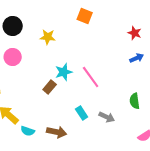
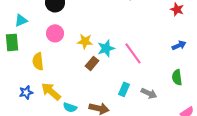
yellow star: (48, 37) -> (85, 41), moved
blue arrow: (137, 58) -> (179, 45), moved
cyan rectangle: (82, 113) -> (124, 89), turned 56

